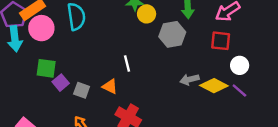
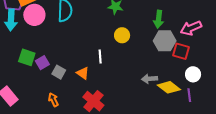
yellow circle: (147, 14) -> (122, 35), moved
gray hexagon: (172, 34) -> (165, 41), moved
green square: (46, 68) -> (27, 57), moved
purple line: (239, 90) -> (189, 95), turned 32

